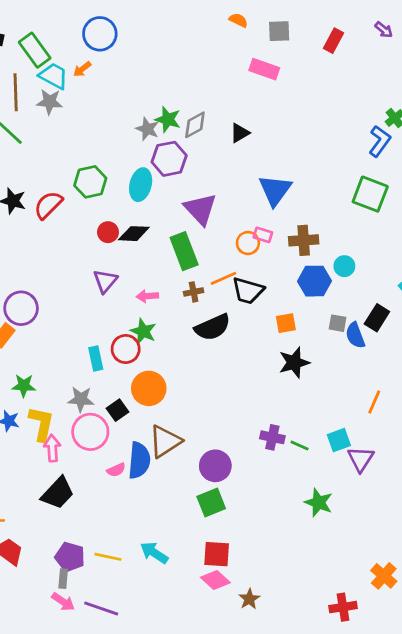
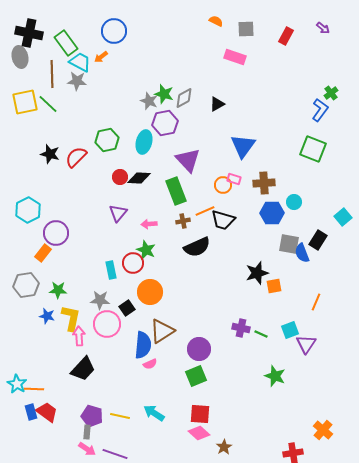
orange square: (286, 323) -> (274, 286), moved
gray square: (338, 323) -> (289, 244), size x1.5
pink semicircle: (116, 470) -> (150, 364), moved

